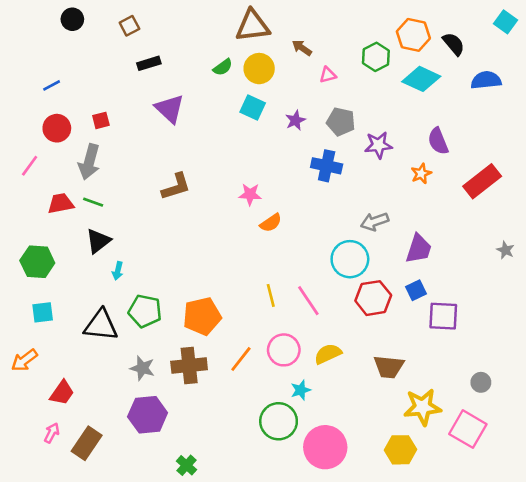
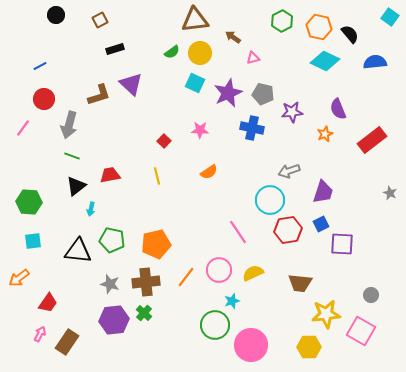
green hexagon: (376, 57) -> (282, 21), moved
red square: (101, 120) -> (164, 141), moved, turned -32
purple star: (295, 120) -> (228, 93), size x1.8
brown L-shape: (176, 187) -> (99, 95), moved
pink star: (250, 194) -> (200, 130), moved
red trapezoid: (61, 203) -> (110, 175), moved
yellow line: (271, 295) -> (157, 176), moved
green cross: (186, 465) -> (144, 313), moved

